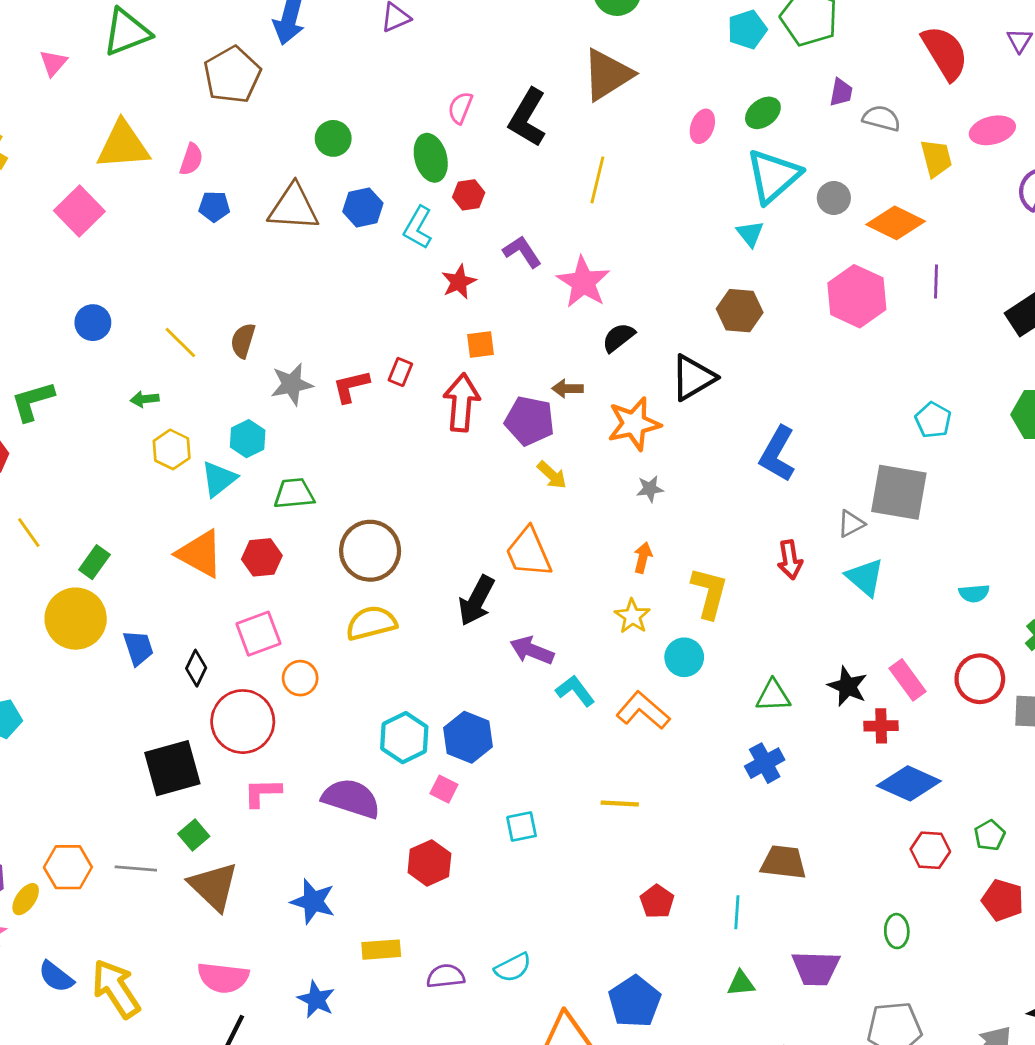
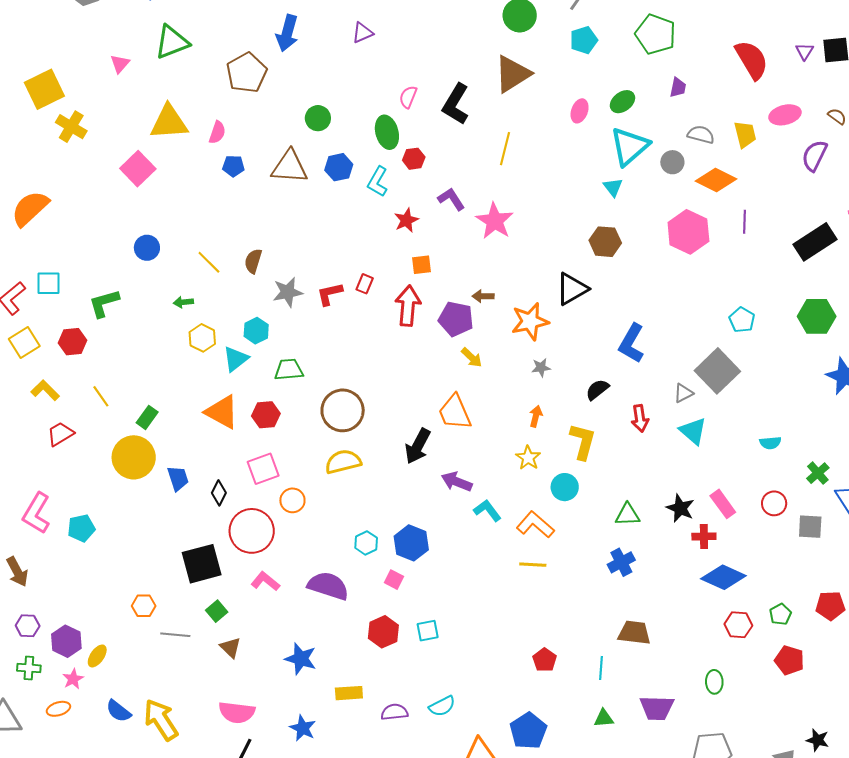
cyan pentagon: (747, 29) -> (584, 40), moved
gray semicircle: (881, 118) -> (701, 135), moved
black semicircle: (618, 337) -> (597, 390), moved
gray square: (899, 492) -> (717, 371), turned 36
red circle: (980, 679) -> (774, 503), size x0.7
cyan hexagon: (404, 738) -> (366, 543), size x0.7
pink L-shape: (262, 793) -> (265, 581), turned 40
yellow line: (620, 804) -> (533, 565), moved
cyan square: (522, 827) -> (428, 631), moved
orange hexagon: (68, 867) -> (144, 606), moved, size x0.7
brown triangle: (214, 886) -> (230, 648), size x0.6

